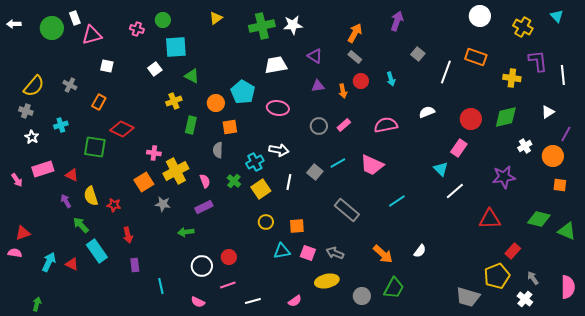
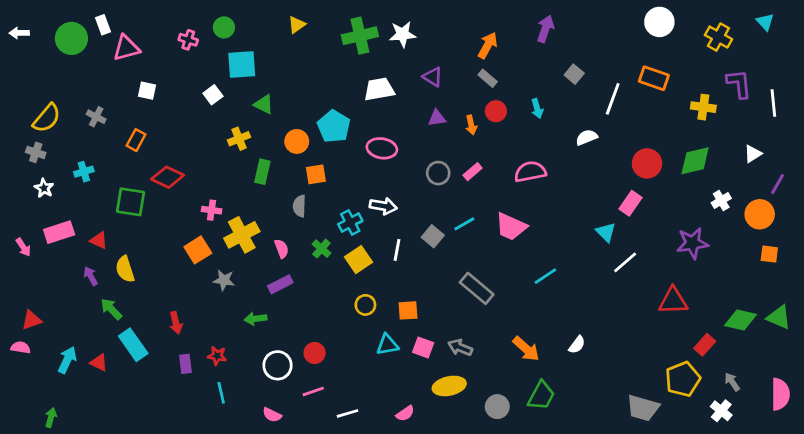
white semicircle: (427, 112) -> (587, 137), moved
red star: (114, 205) -> (217, 356), moved
green diamond: (539, 219) -> (740, 320), moved

